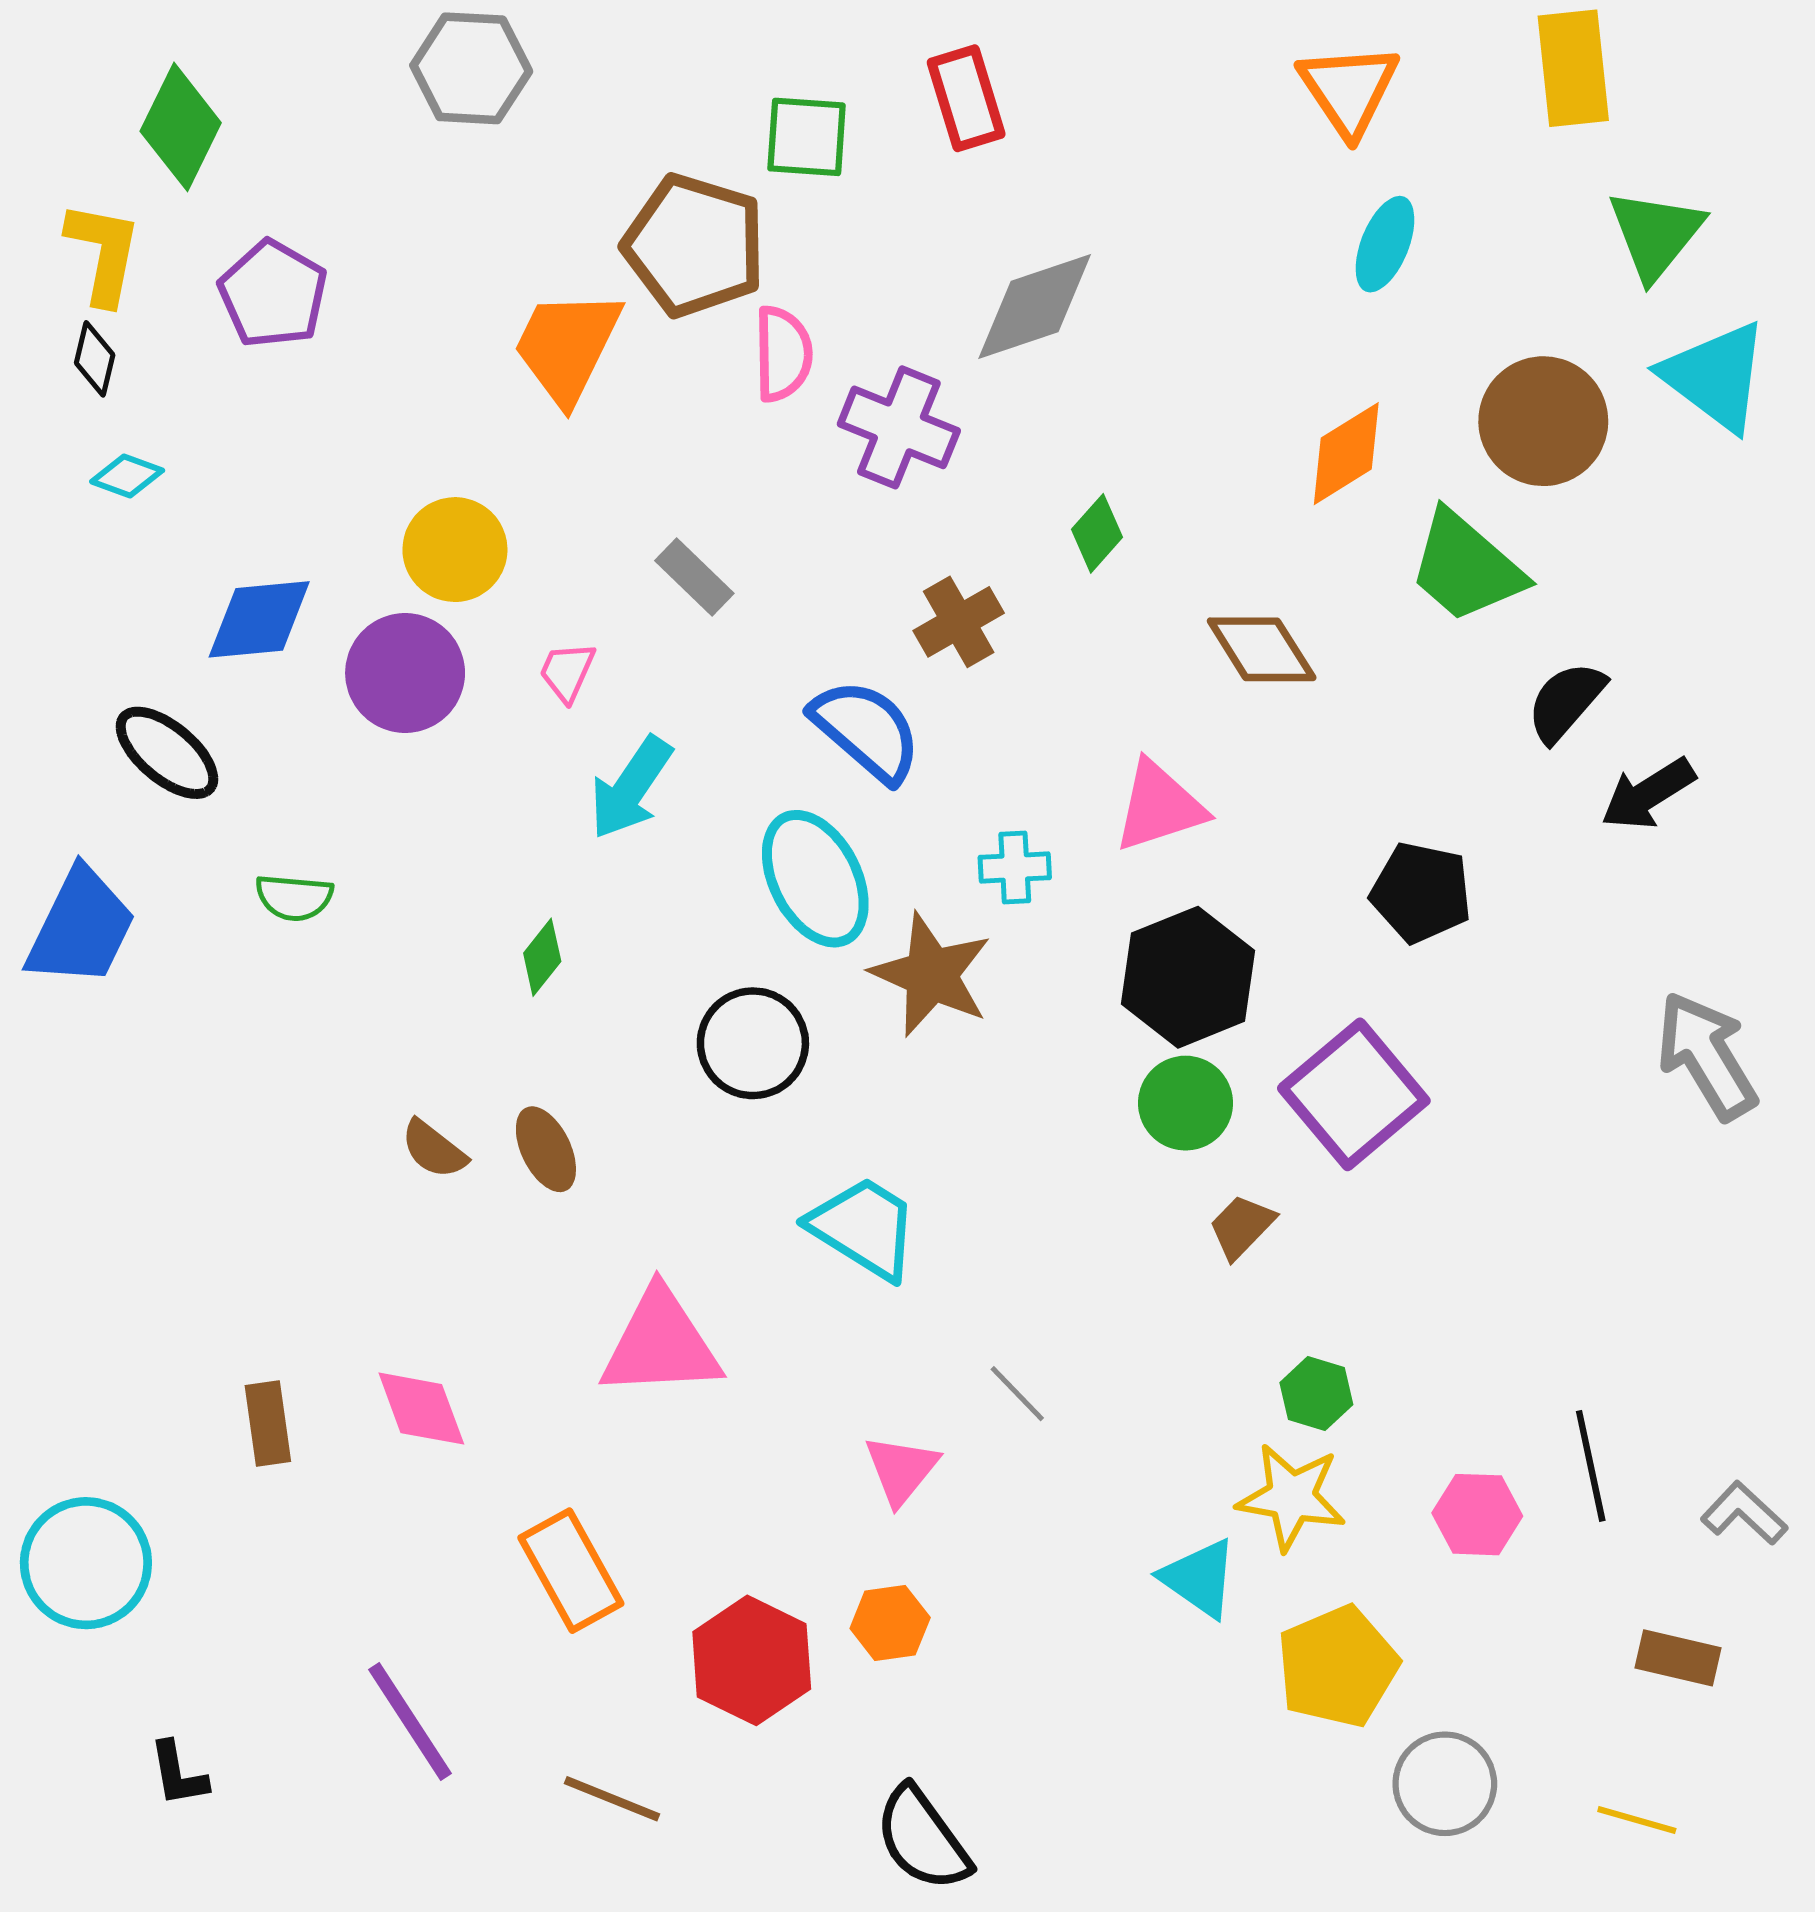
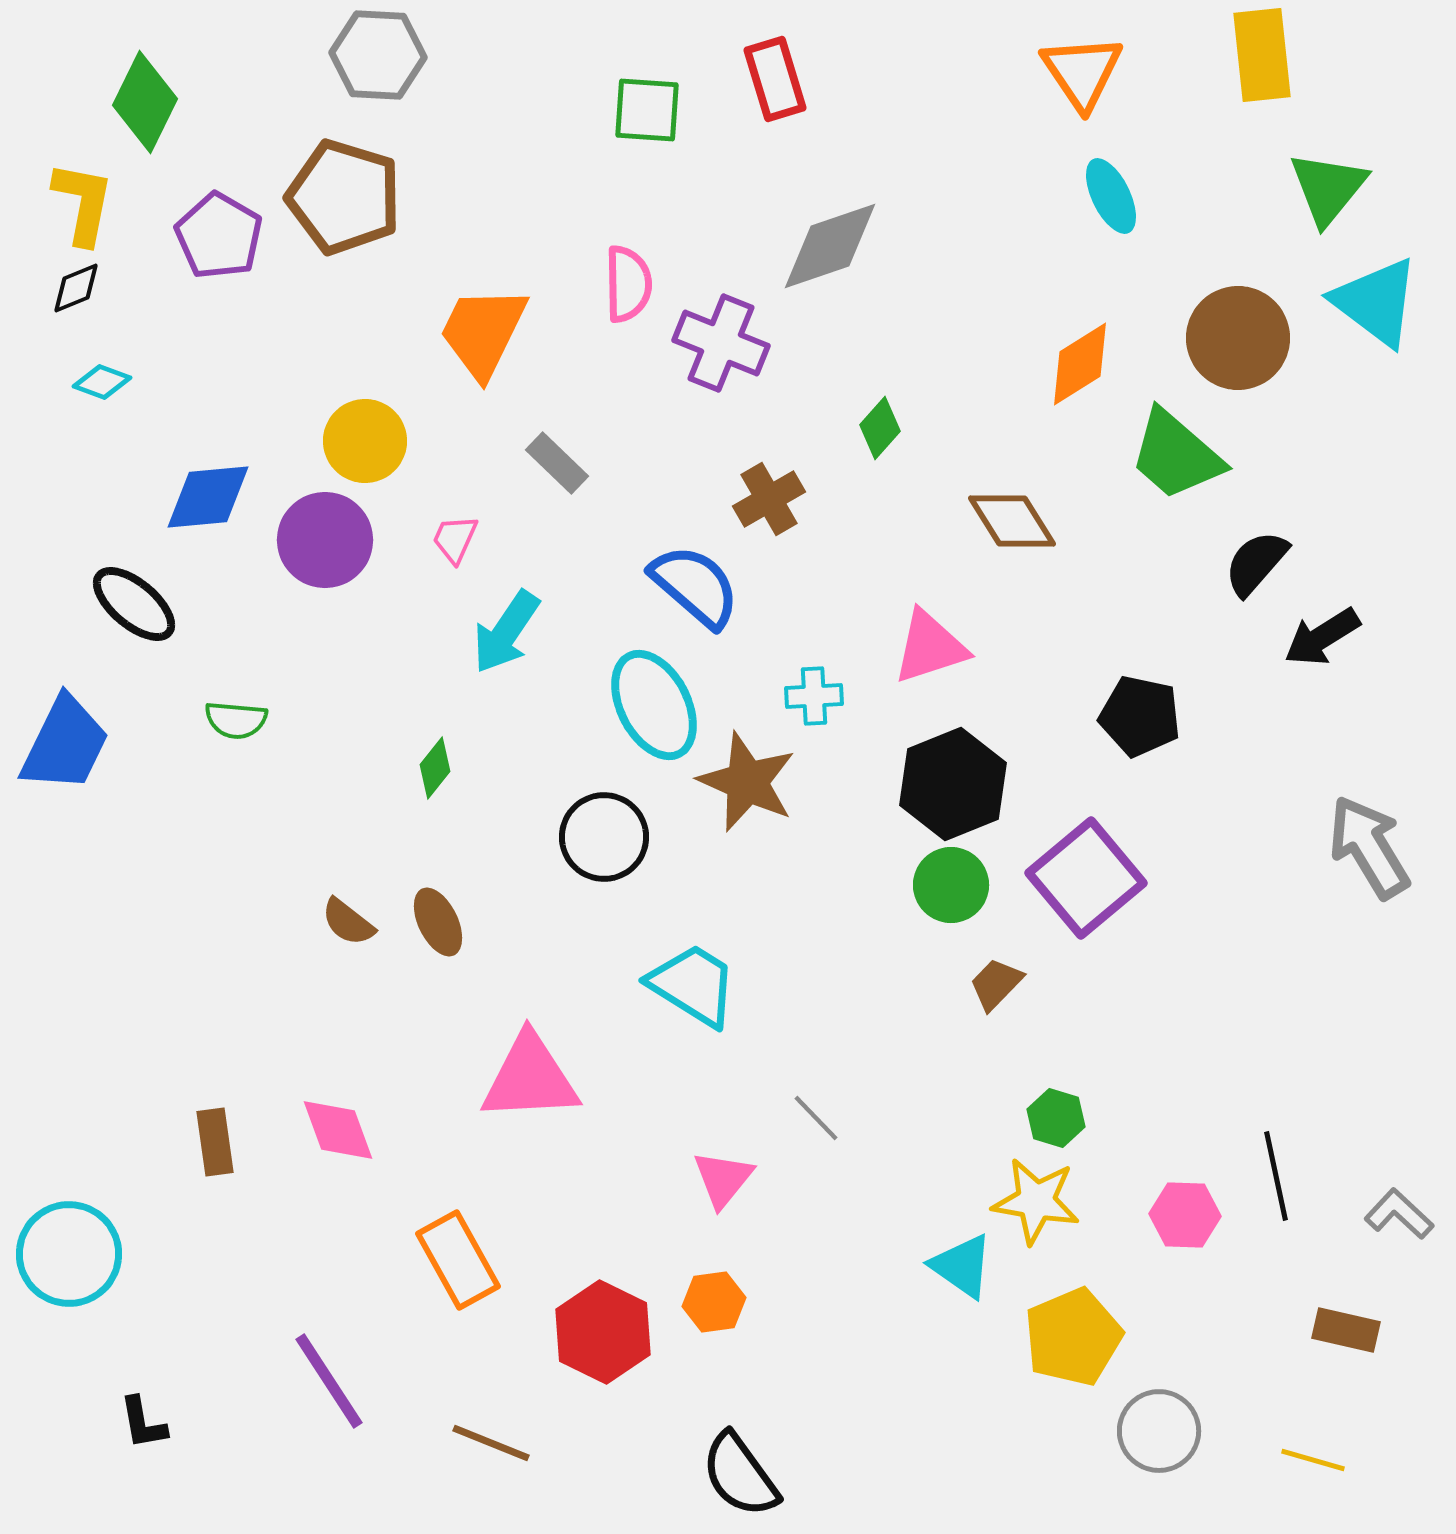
cyan ellipse: (1385, 244) -> (1111, 196), turned -48
brown pentagon: (694, 245) -> (344, 197), moved
orange trapezoid: (567, 346) -> (483, 332), moved
black diamond: (95, 359) -> (76, 288), turned 54

